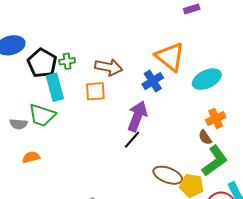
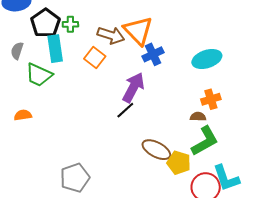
orange triangle: (170, 57) -> (138, 31), moved
orange square: (95, 91) -> (95, 58), turned 35
gray semicircle: (19, 124) -> (17, 51), moved, turned 96
brown semicircle: (205, 137) -> (198, 117), turned 119

